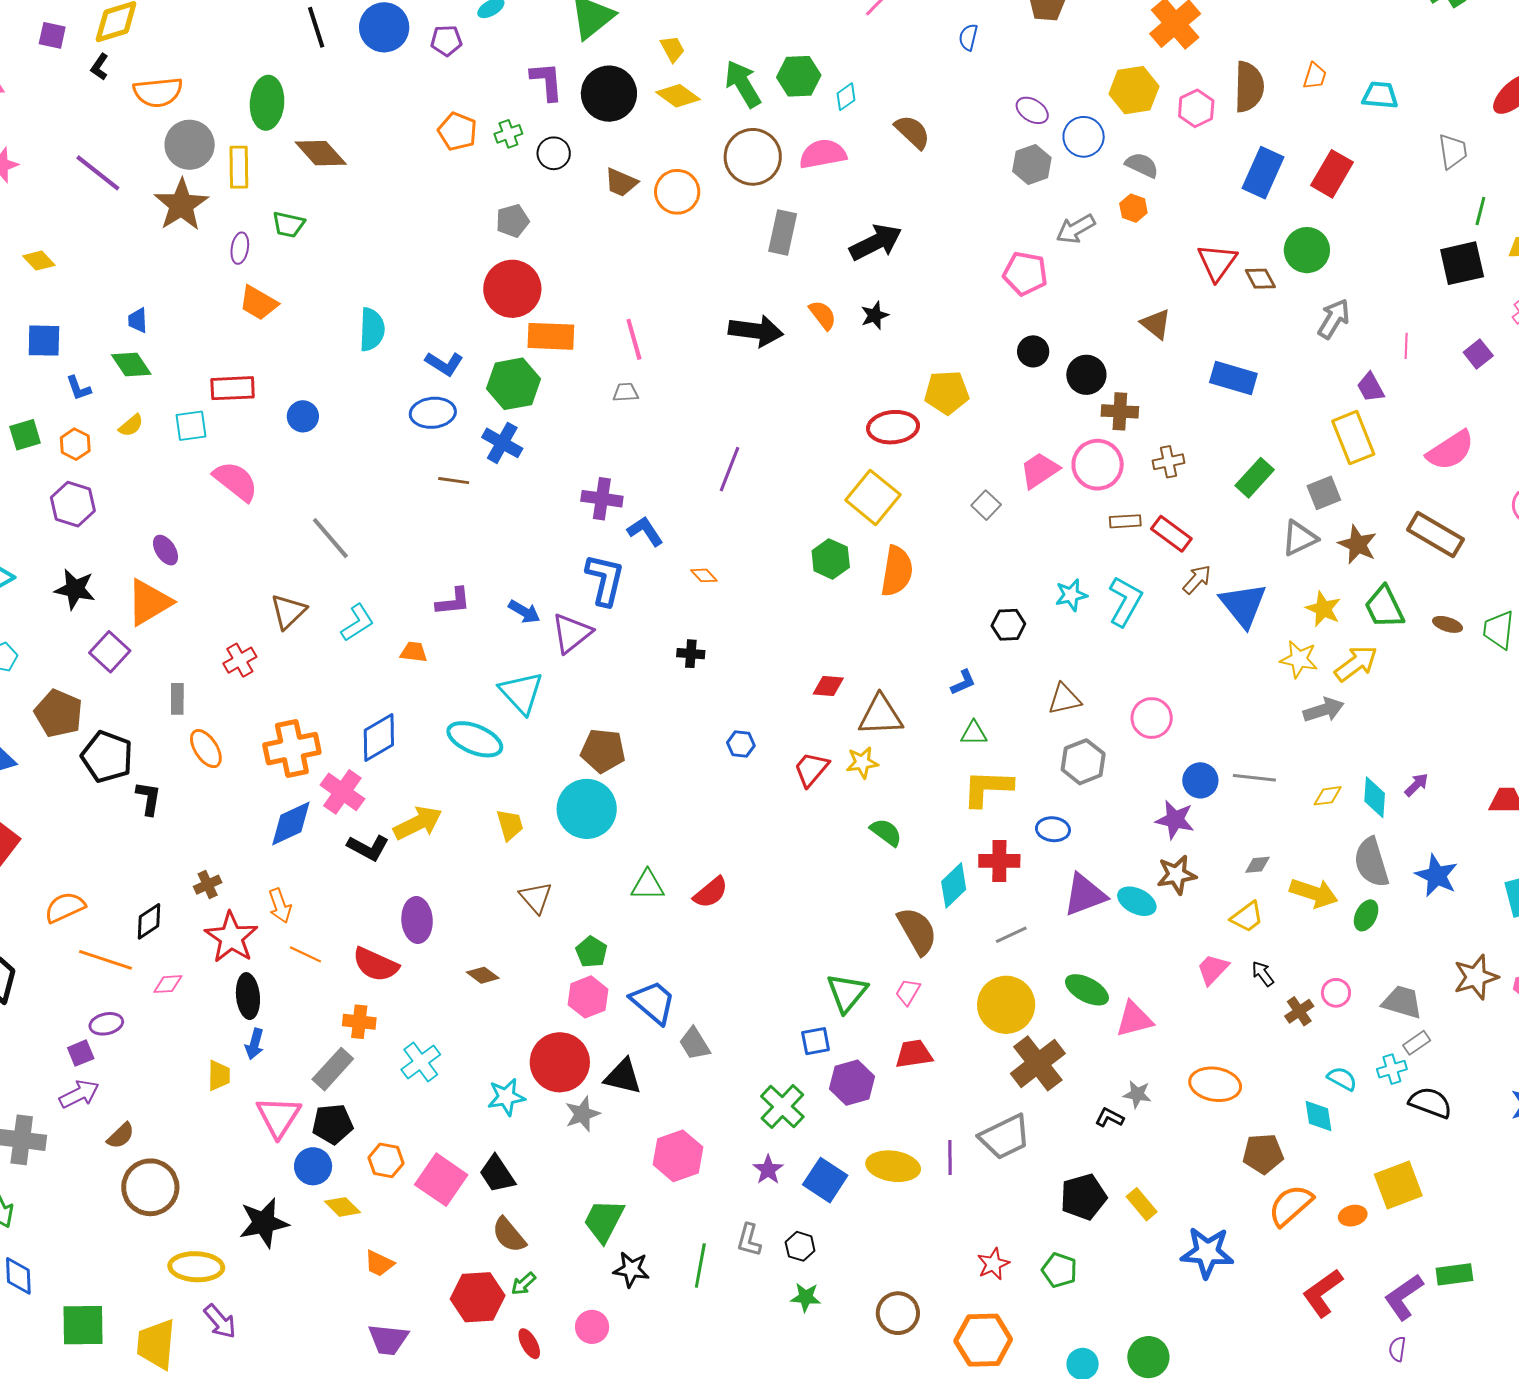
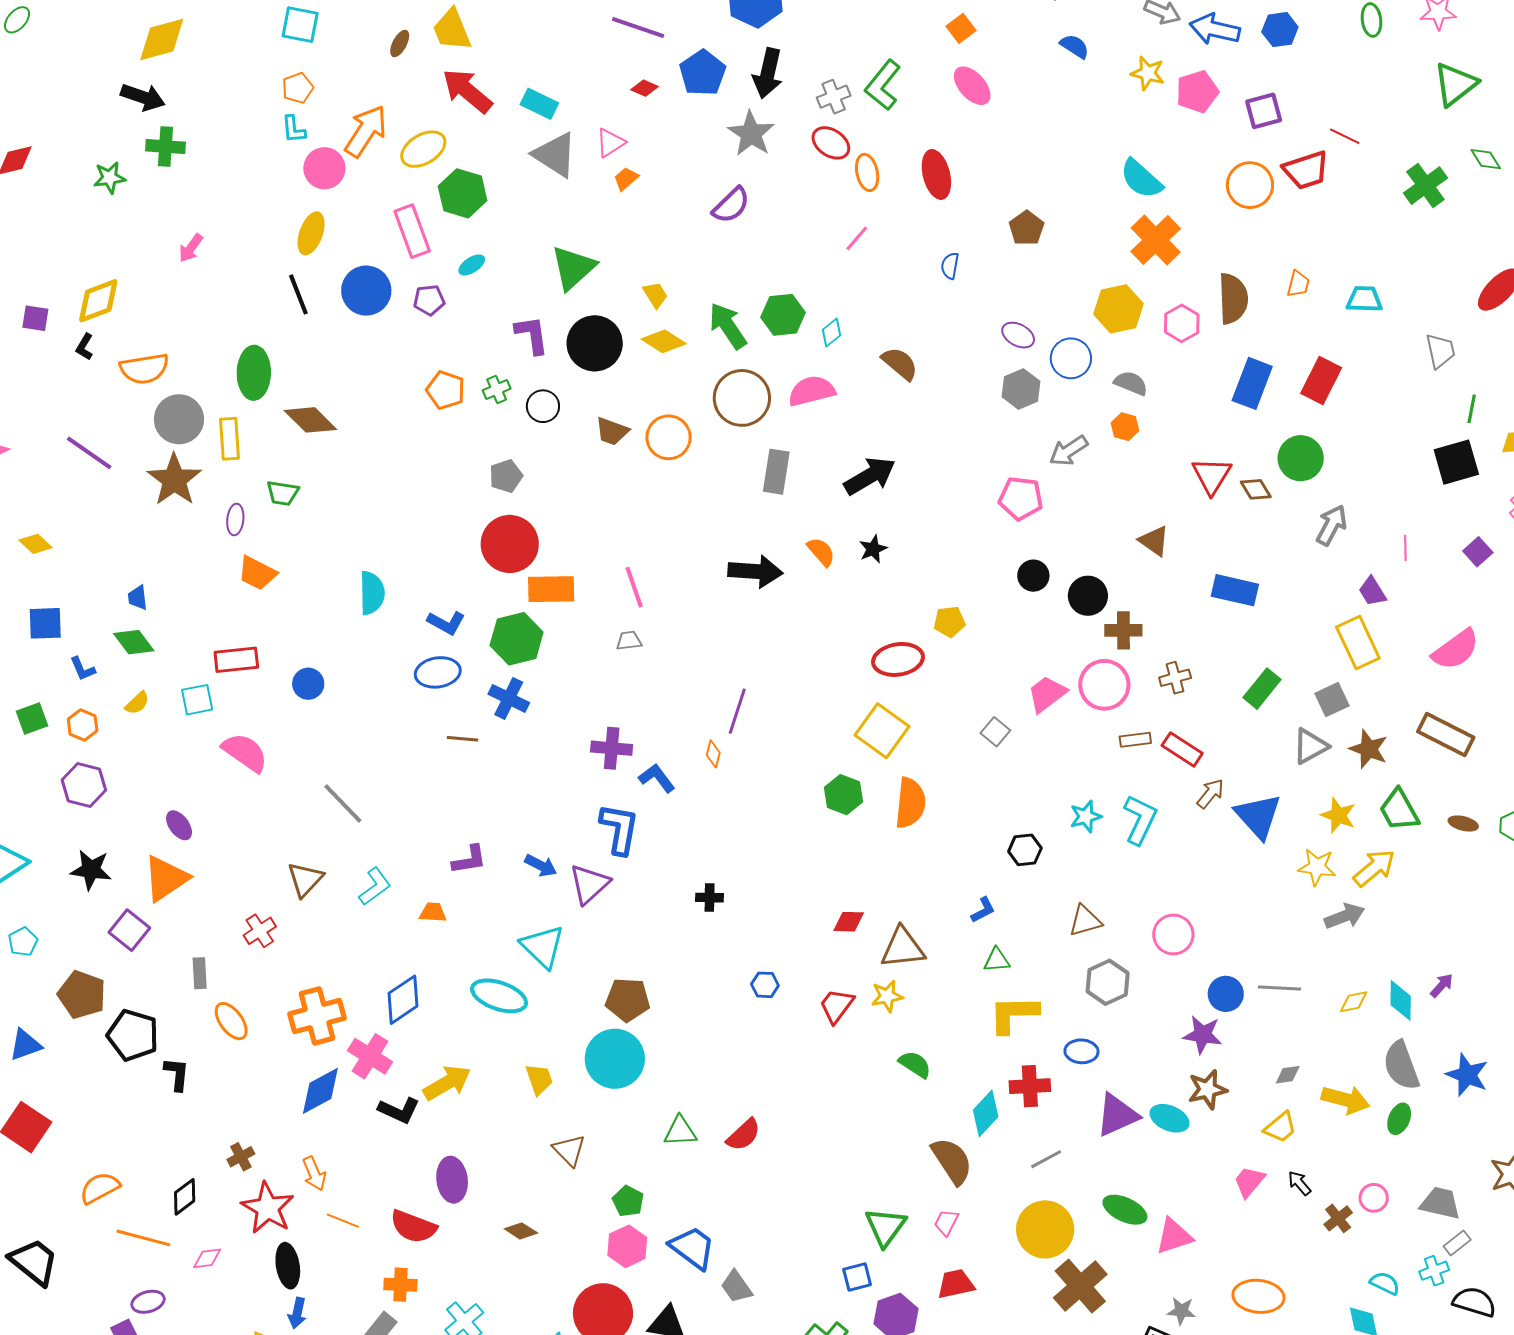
yellow pentagon: (947, 392) -> (949, 622), size x0.7
orange diamond: (704, 575) -> (713, 754), moved, turned 60

